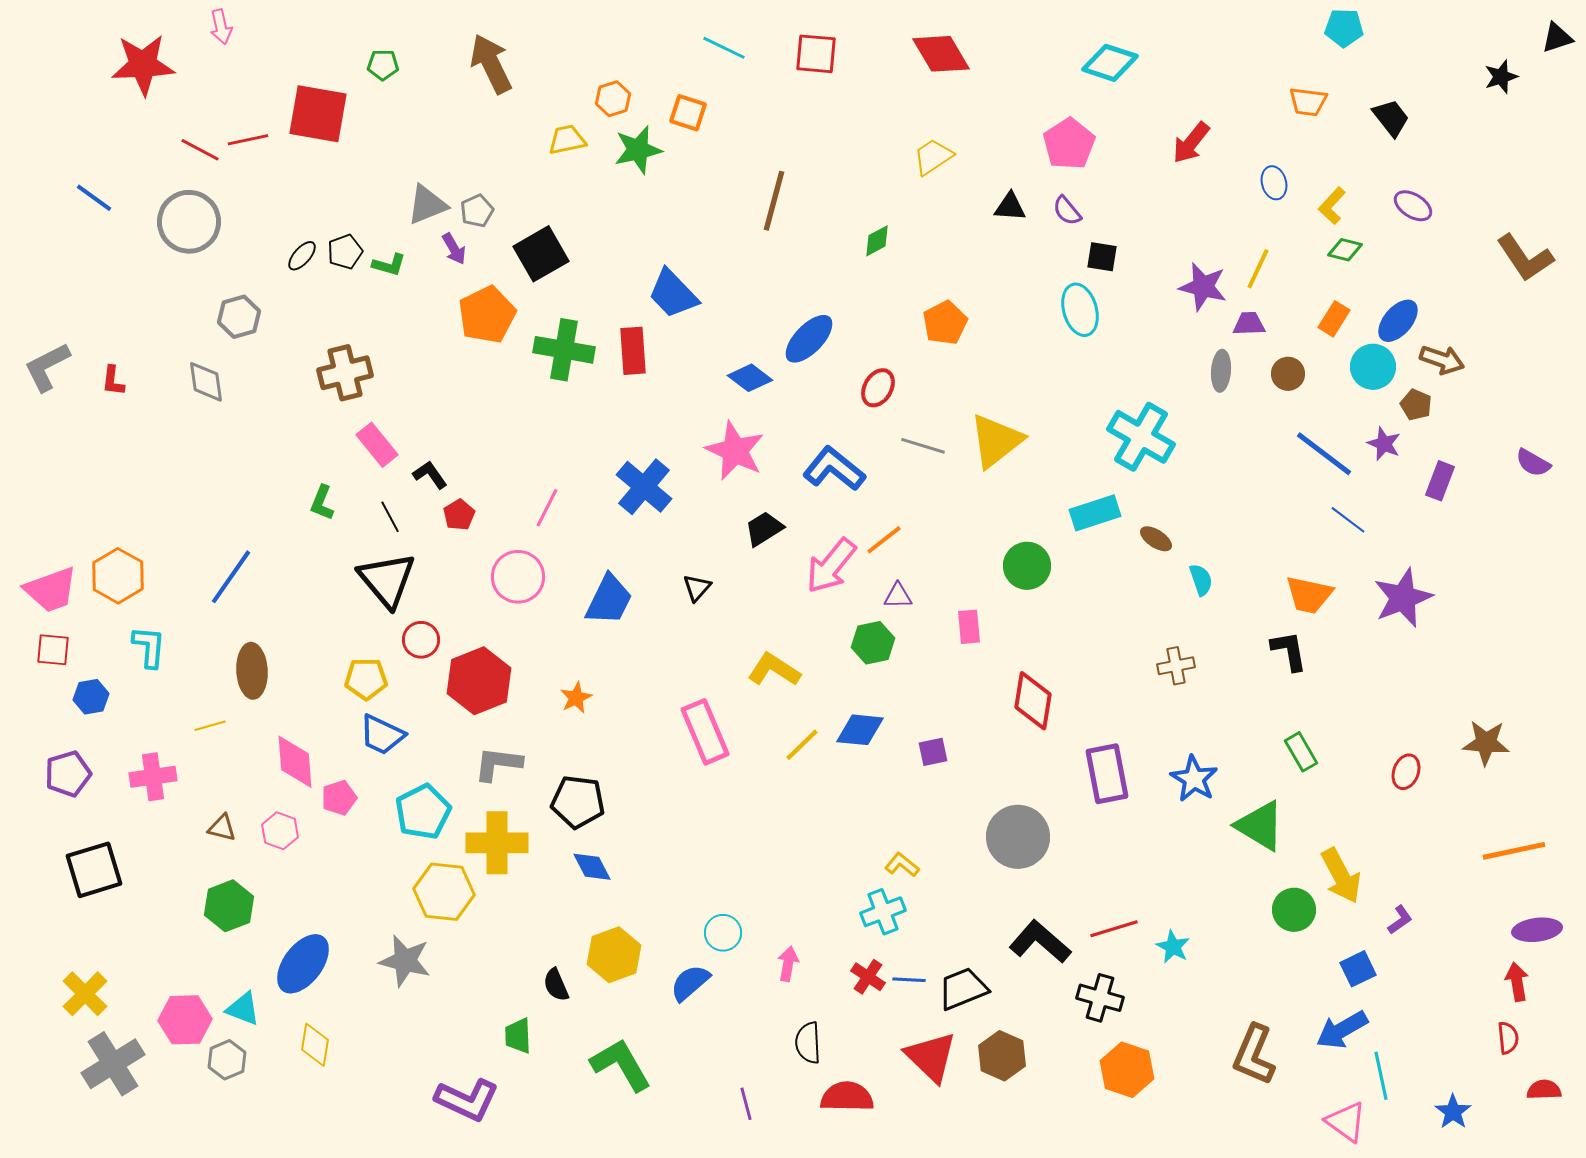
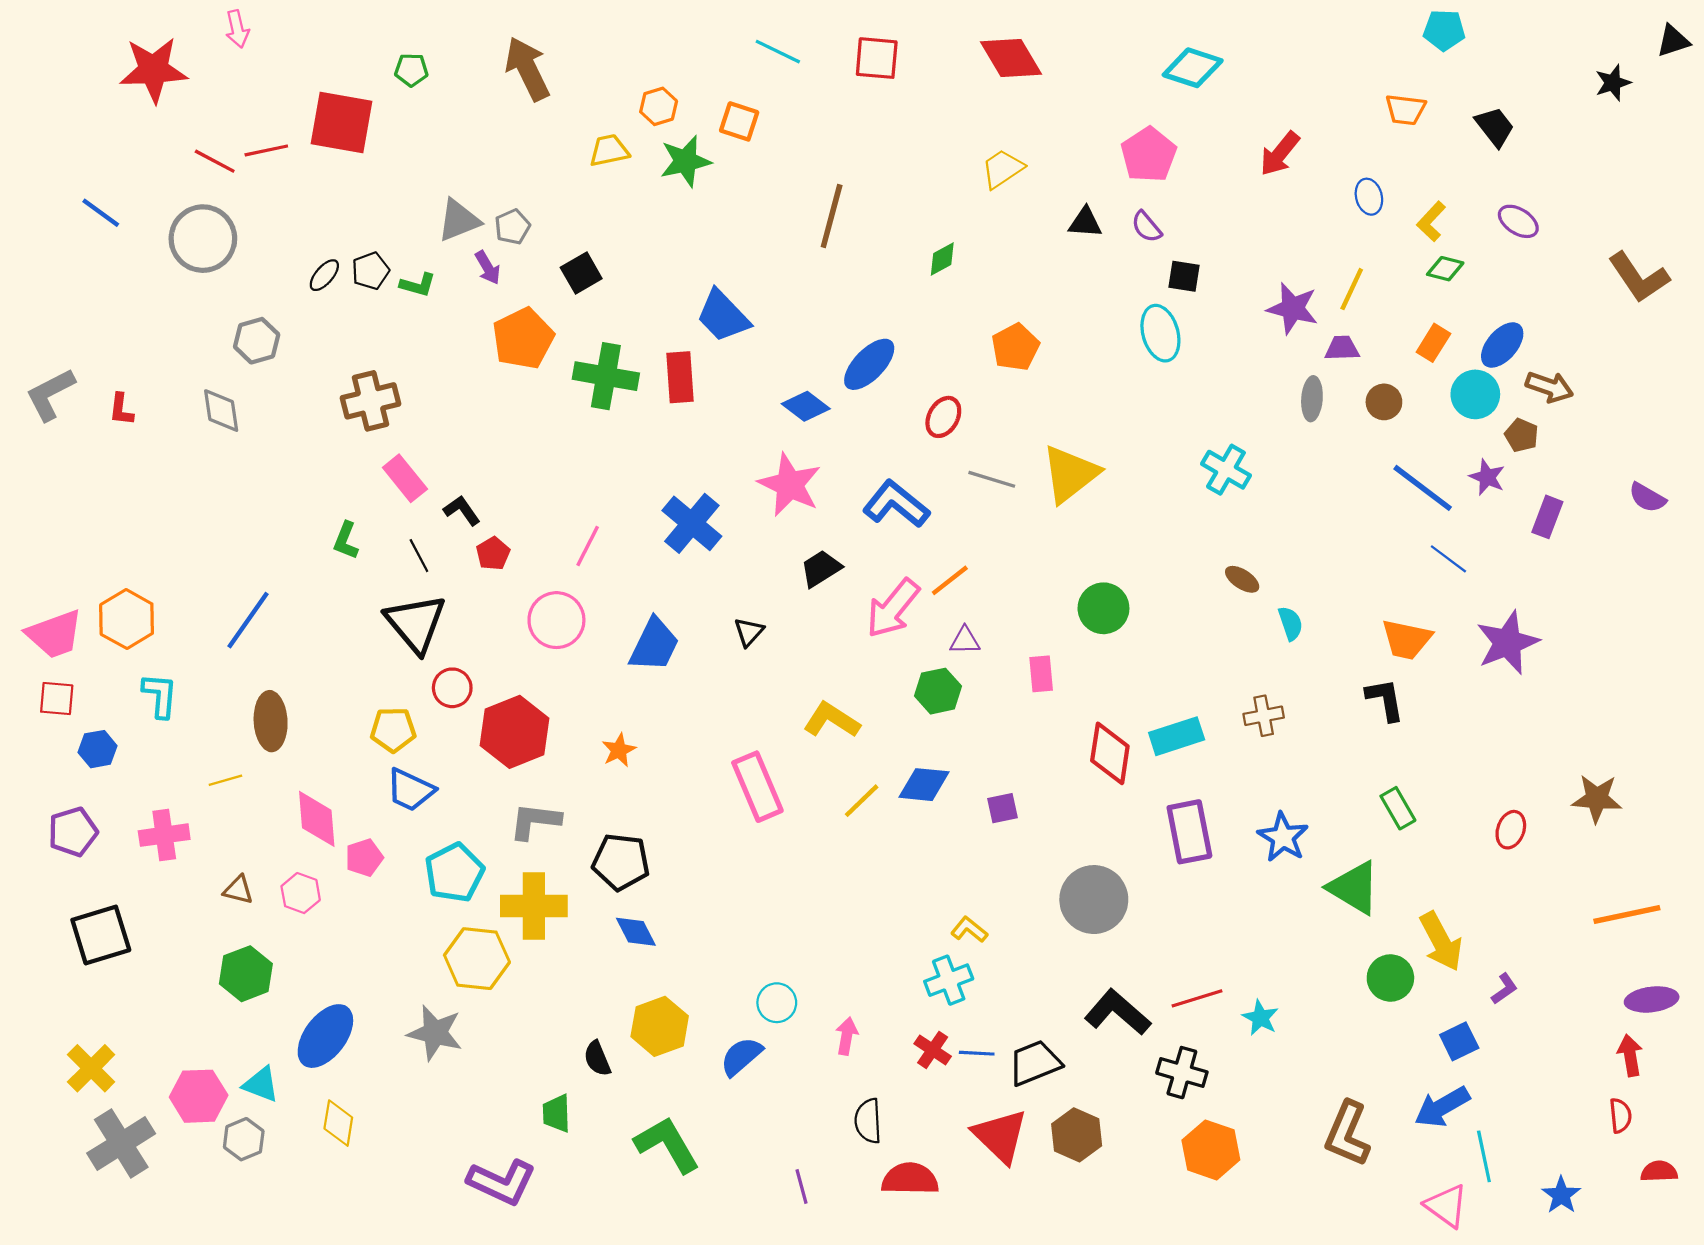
black square: (541, 254) -> (581, 273), size x0.7
cyan cross: (1141, 437) -> (1226, 470), size x0.7
cyan rectangle: (1095, 513) -> (1177, 736), moved

